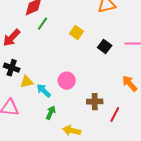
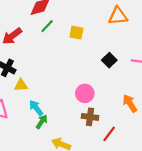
yellow square: (77, 33) -> (76, 33), moved, turned -32
pink circle: (67, 81) -> (85, 93), moved
cyan arrow: (44, 91) -> (36, 108), moved

